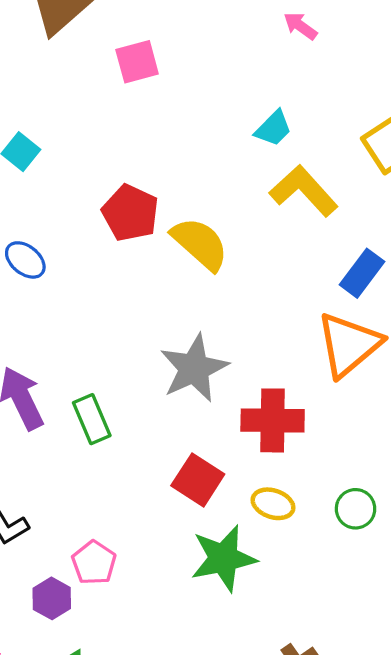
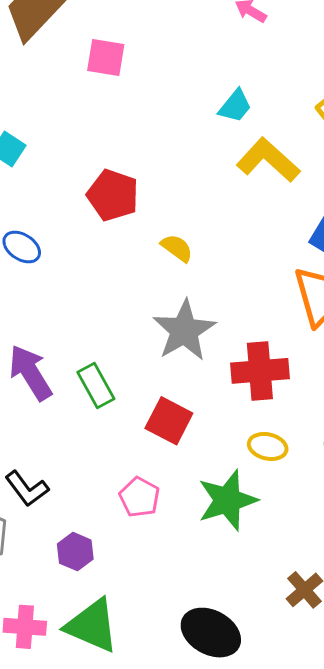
pink square: (137, 62) -> (106, 58), turned 30
yellow semicircle: (200, 244) -> (177, 248), moved, size x0.6
red square: (198, 480) -> (169, 421), moved
pink pentagon: (94, 563) -> (140, 497), moved

